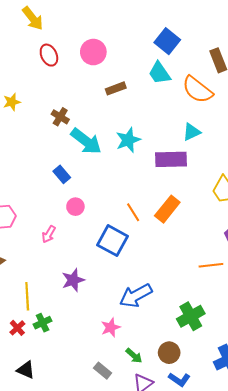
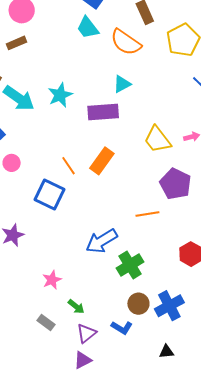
brown rectangle: (116, 88) -> (16, 43), moved
blue arrow: (136, 296) -> (102, 241), moved
brown circle: (169, 353) -> (138, 304), moved

